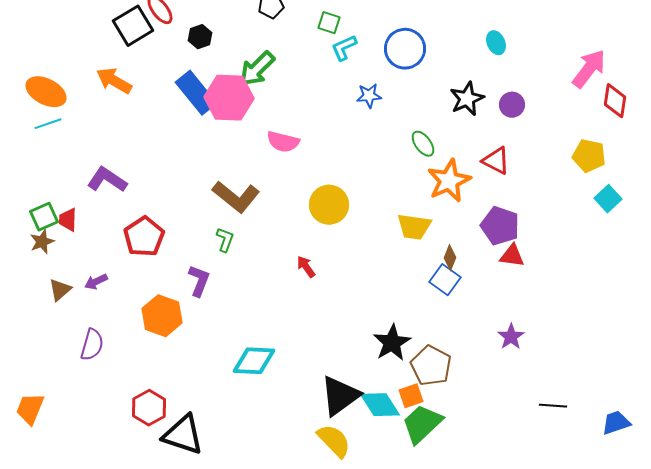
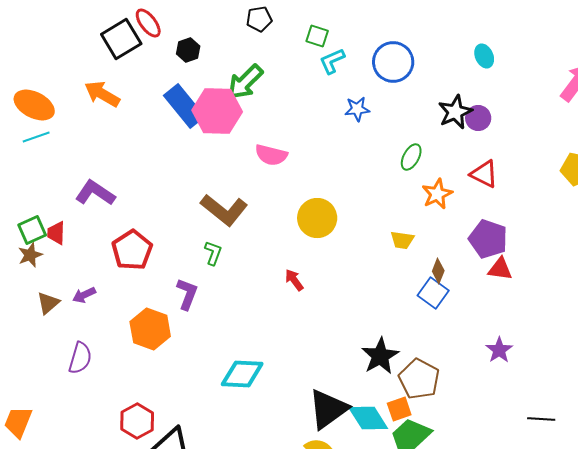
purple circle: (512, 105) -> (478, 118), moved
green ellipse: (423, 144) -> (411, 157), turned 64
orange star: (449, 181) -> (437, 194), size x0.7
yellow trapezoid: (414, 227) -> (402, 240), size x0.7

